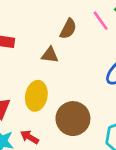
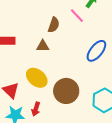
yellow ellipse: (36, 96) -> (37, 78), turned -55
red arrow: (29, 137) -> (36, 109), turned -96

